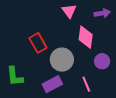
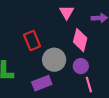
purple circle: (102, 61) -> (81, 66), moved
pink line: (86, 84) -> (89, 85), moved

